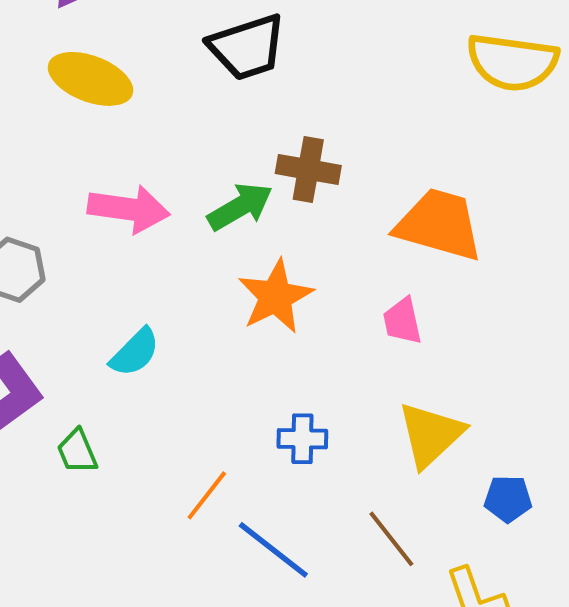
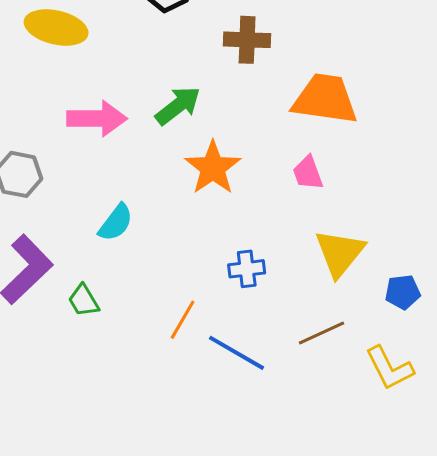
brown cross: (308, 169) -> (247, 40), moved
brown line: (391, 539) -> (322, 333), turned -69

